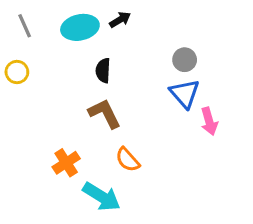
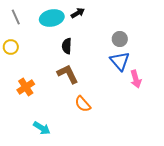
orange cross: (66, 163) -> (26, 87), moved
cyan arrow: (102, 197) -> (42, 128), moved, size x0.7

